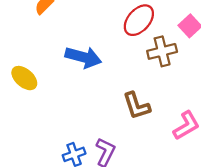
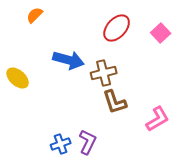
brown cross: (162, 51) -> (104, 73), moved

